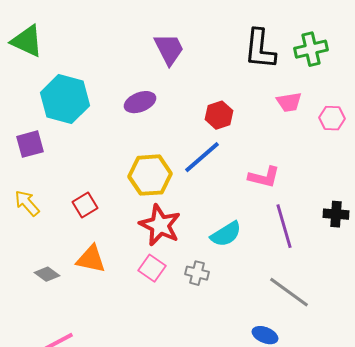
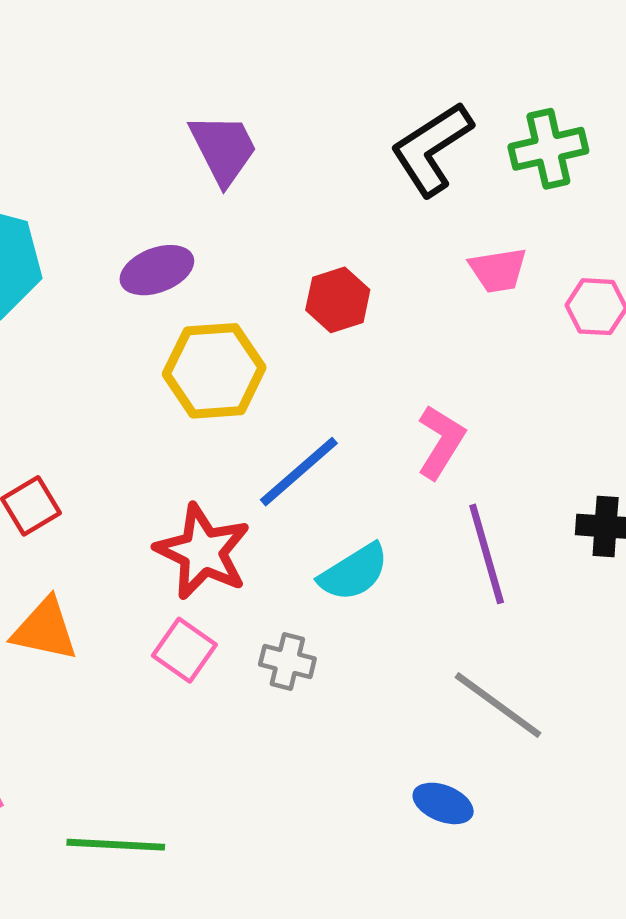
black L-shape: (260, 49) -> (432, 149), turned 51
blue line: (202, 157) -> (299, 472), moved
yellow hexagon: (150, 175) -> (214, 371), moved
pink L-shape: (264, 177) -> (441, 442), turned -72

